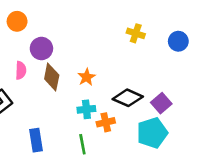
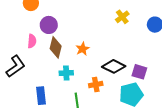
yellow cross: (136, 33) -> (122, 17), turned 32
purple square: (161, 103) -> (139, 72), turned -35
cyan cross: (86, 109) -> (66, 73), moved

